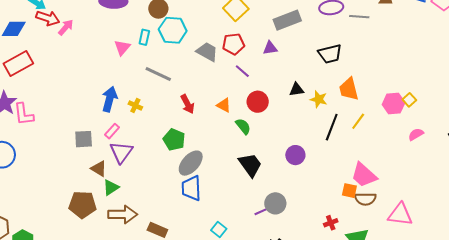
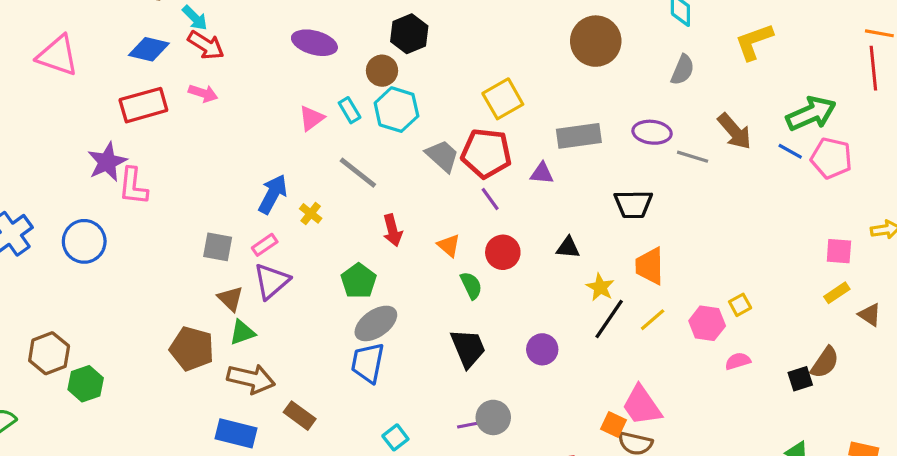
pink arrow: (66, 27) -> (203, 93), moved, turned 54
cyan rectangle: (144, 37) -> (350, 110), turned -56
red pentagon: (233, 44) -> (486, 153), size x1.4
yellow star: (319, 99) -> (600, 287), moved
pink hexagon: (394, 103) -> (707, 323), moved

